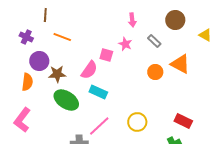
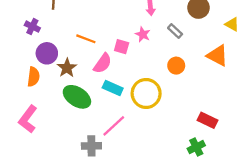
orange line: (62, 37) -> (86, 39), moved
orange triangle: (180, 64) -> (217, 56), moved
brown star: (57, 74) -> (67, 68), turned -30
yellow circle: (137, 122) -> (146, 93), moved, size x1.4

